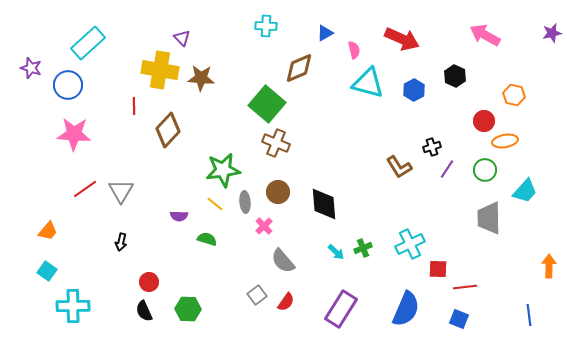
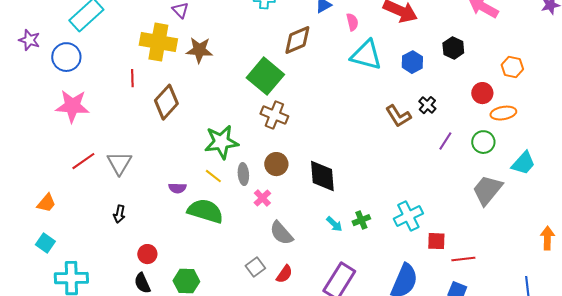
black cross: (432, 147) -> (427, 105), moved, turned -30
brown L-shape: (399, 167) -> (398, 116), moved
gray trapezoid: (489, 218) -> (487, 190), turned 40
green semicircle: (207, 239) -> (205, 211), size x1.8

